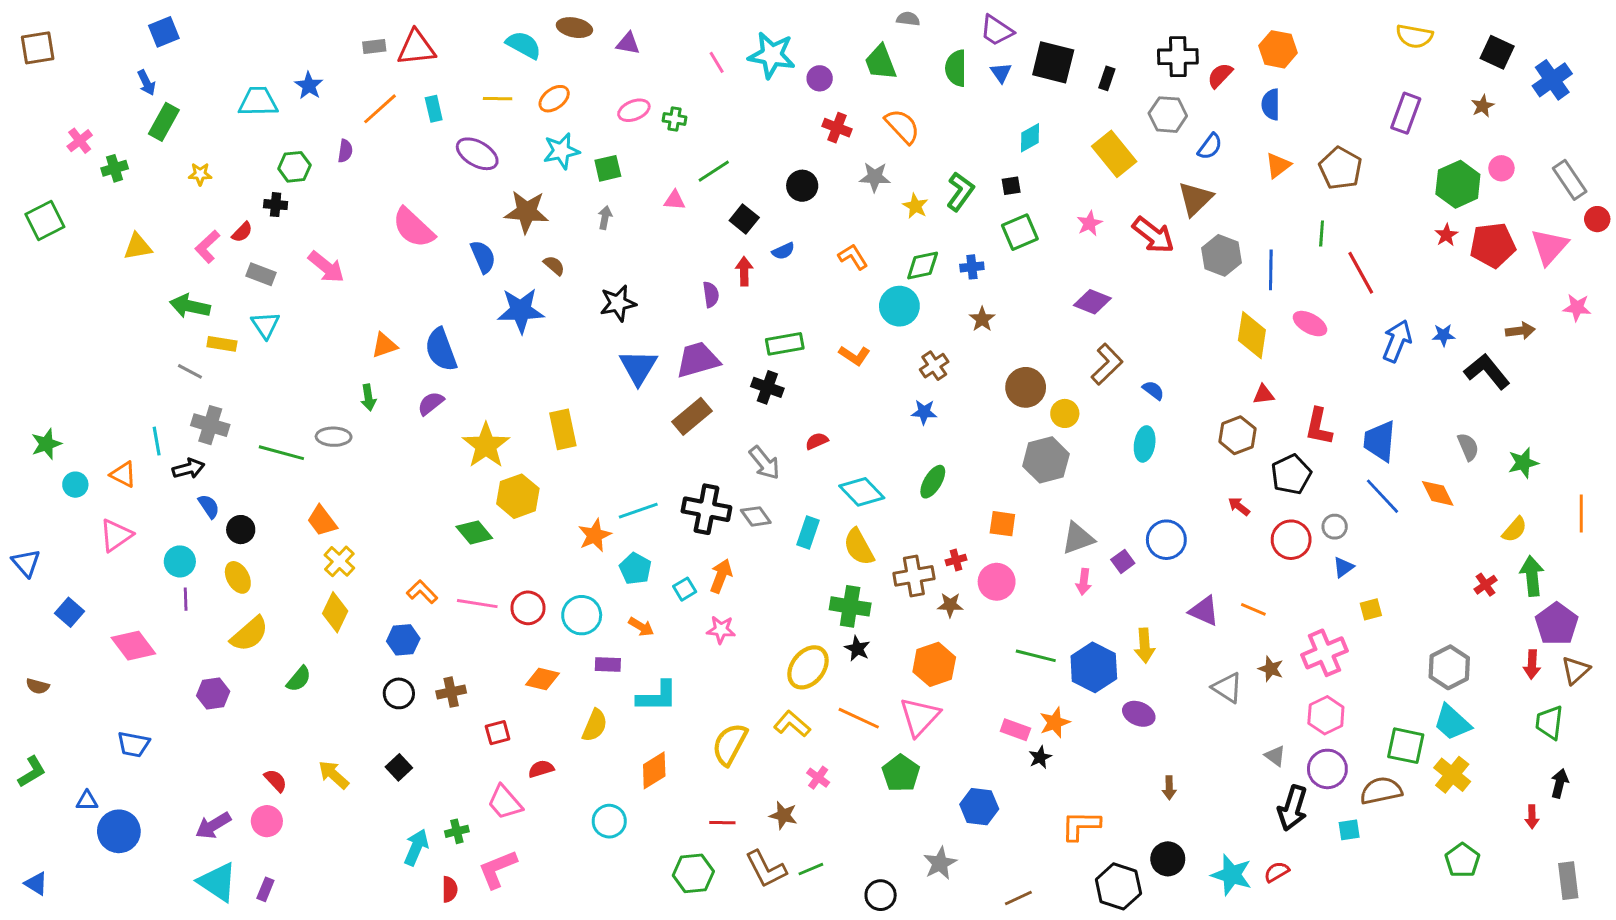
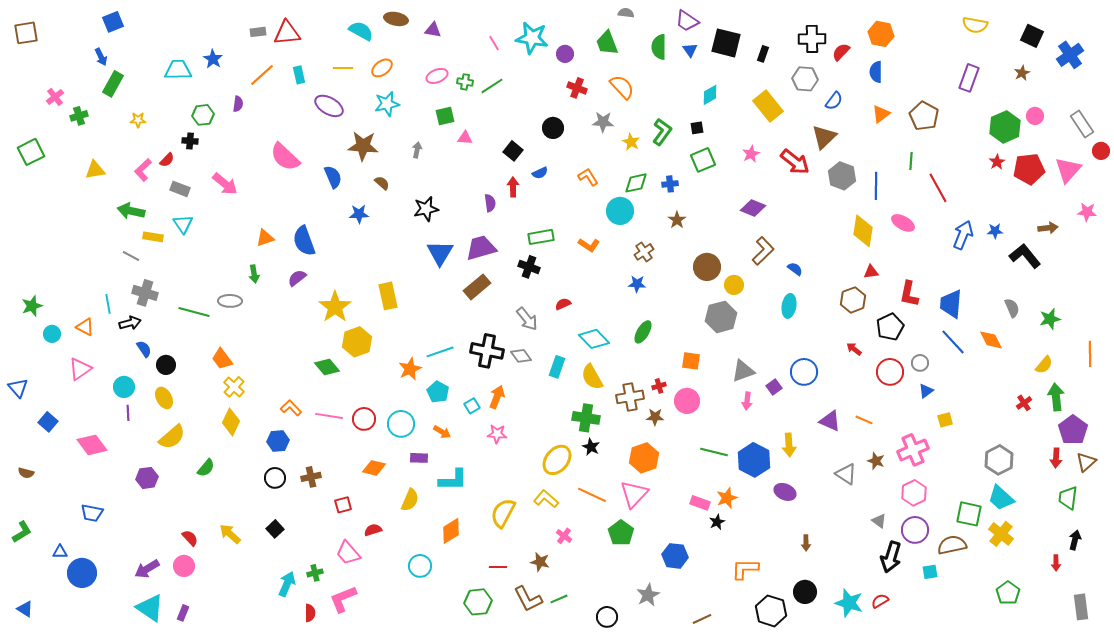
green square: (608, 168) -> (445, 116), moved
green line: (714, 171) -> (492, 86), moved
blue star: (521, 310) -> (359, 214), size x0.6

